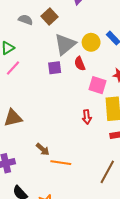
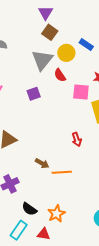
brown square: (50, 17) -> (50, 32), moved
purple square: (55, 68) -> (34, 94), moved
red arrow: (87, 117) -> (77, 139), moved

